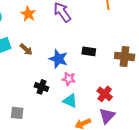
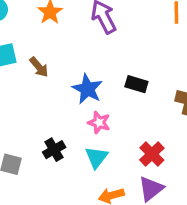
black cross: (41, 87) -> (54, 150), moved, turned 32
cyan triangle: (70, 101) -> (97, 157), turned 35

